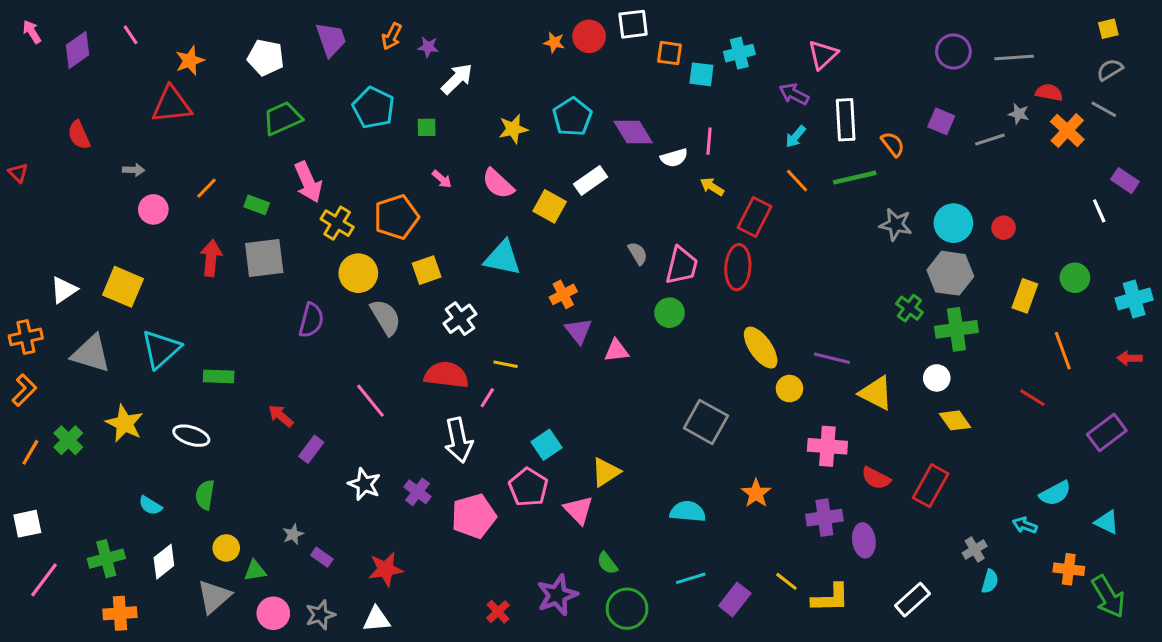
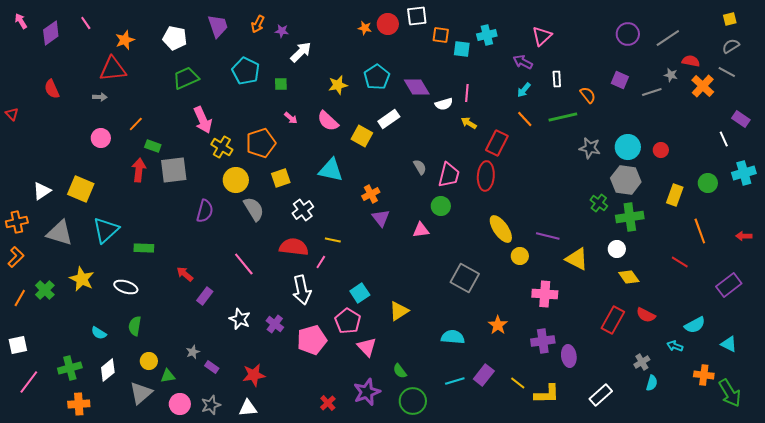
gray line: (1014, 58) -> (668, 38), turned -30
white rectangle: (846, 120) -> (557, 79), size x0.6
gray arrow: (134, 170) -> (100, 97), moved
green rectangle: (257, 205) -> (153, 146), moved
cyan cross: (1134, 299) -> (744, 173), moved
pink triangle: (616, 351) -> (421, 230), moved
red semicircle: (876, 478) -> (646, 315), moved
pink triangle: (578, 510) -> (367, 347), moved
purple rectangle: (735, 600) -> (484, 375), moved

